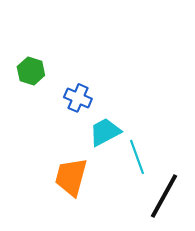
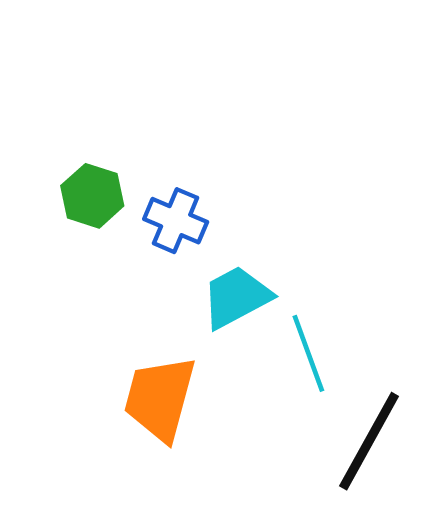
green hexagon: (31, 71) -> (92, 196), moved

